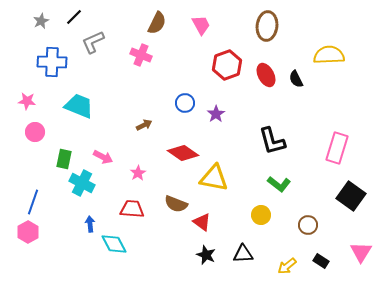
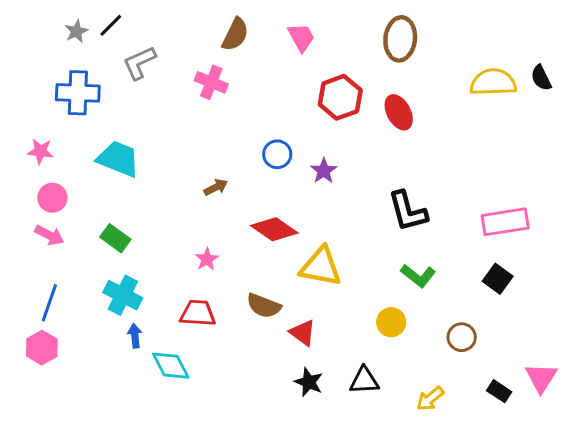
gray star: (41, 21) -> (76, 31), moved
black semicircle: (296, 79) -> (541, 78), moved
pink rectangle: (337, 148) -> (505, 222), turned 64
pink arrow: (103, 157) -> (49, 235), moved
green rectangle: (64, 159) -> (115, 238), moved, turned -66
cyan cross: (82, 183) -> (123, 295), moved
black square: (351, 196) -> (498, 279), moved, size x0.7
black rectangle: (321, 261) -> (499, 391), moved

